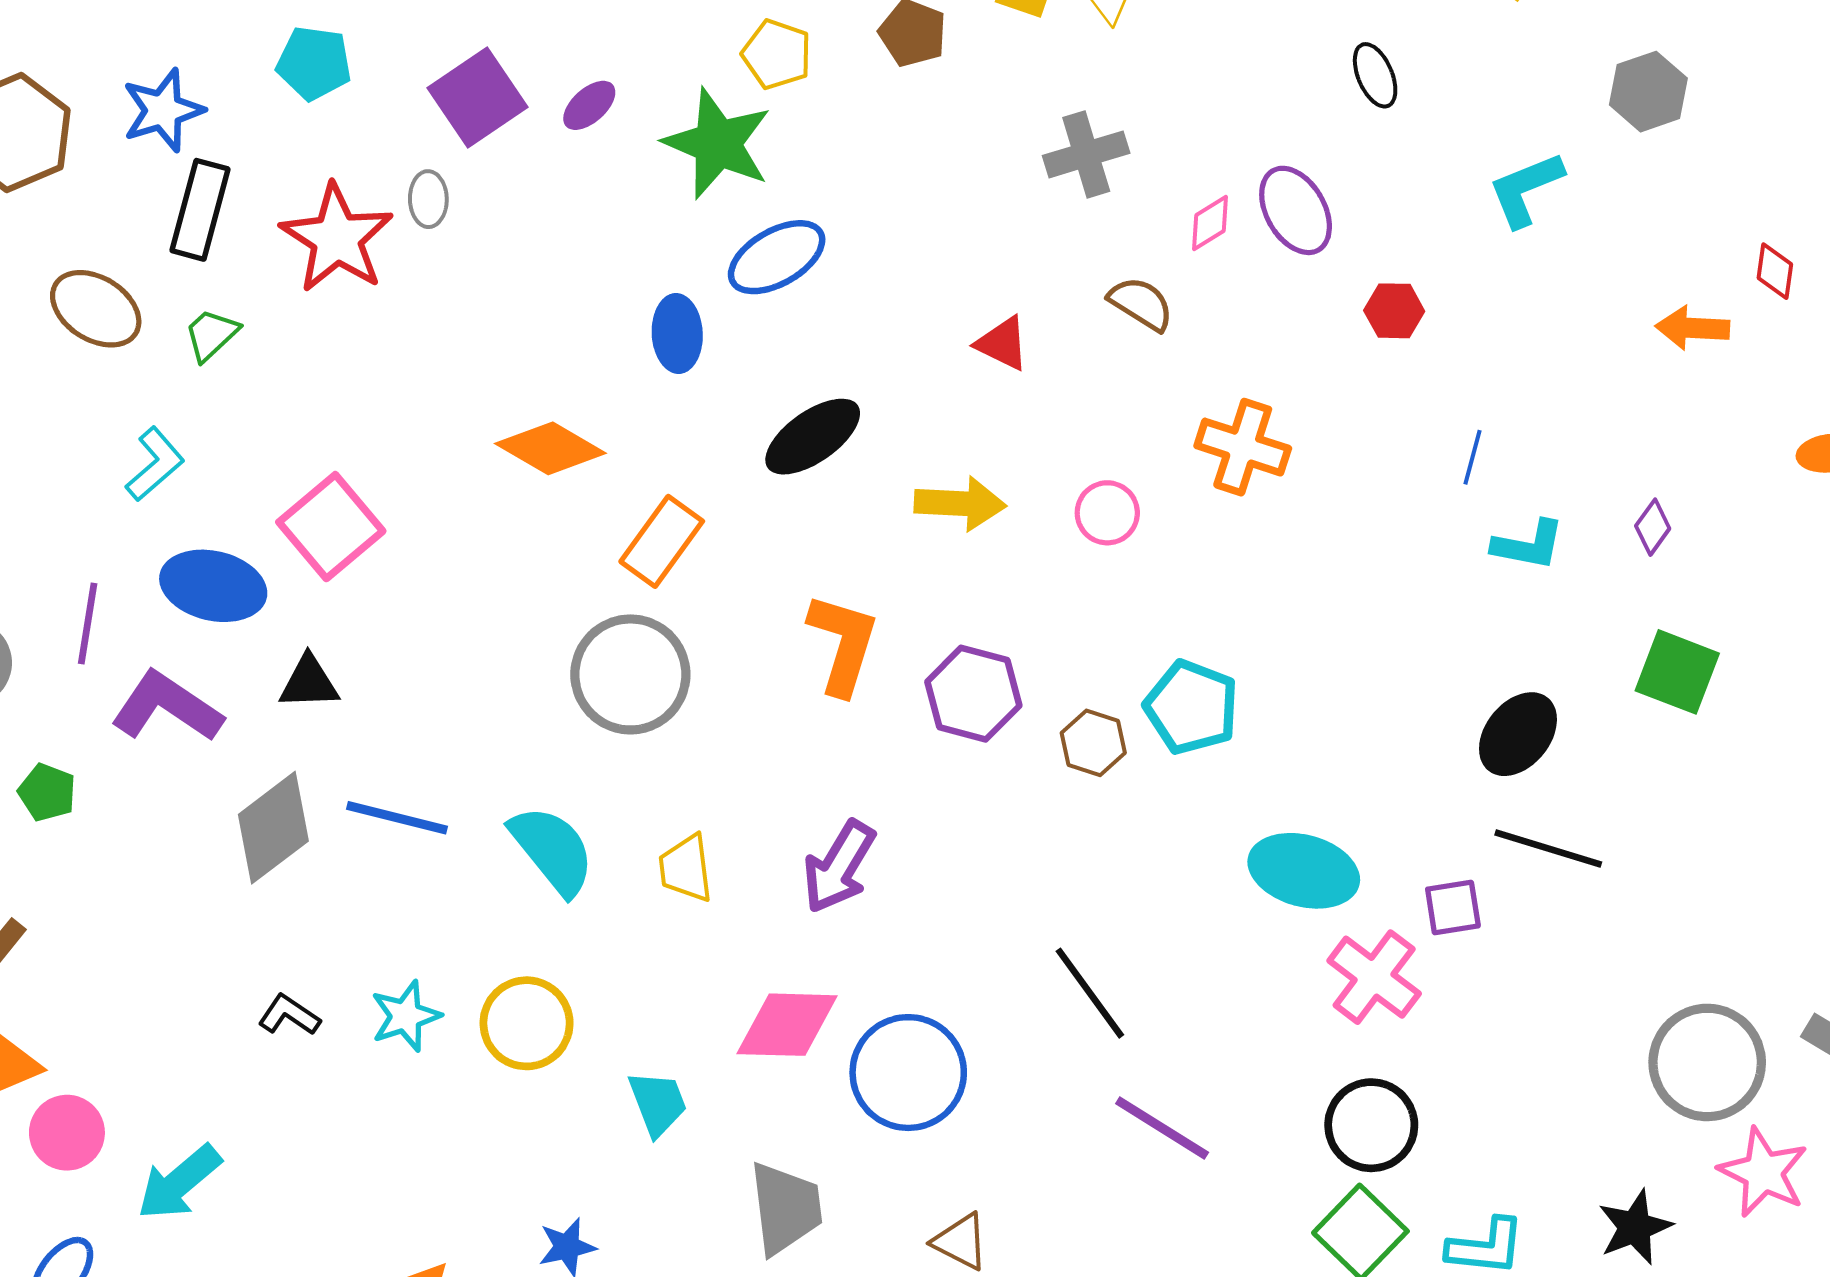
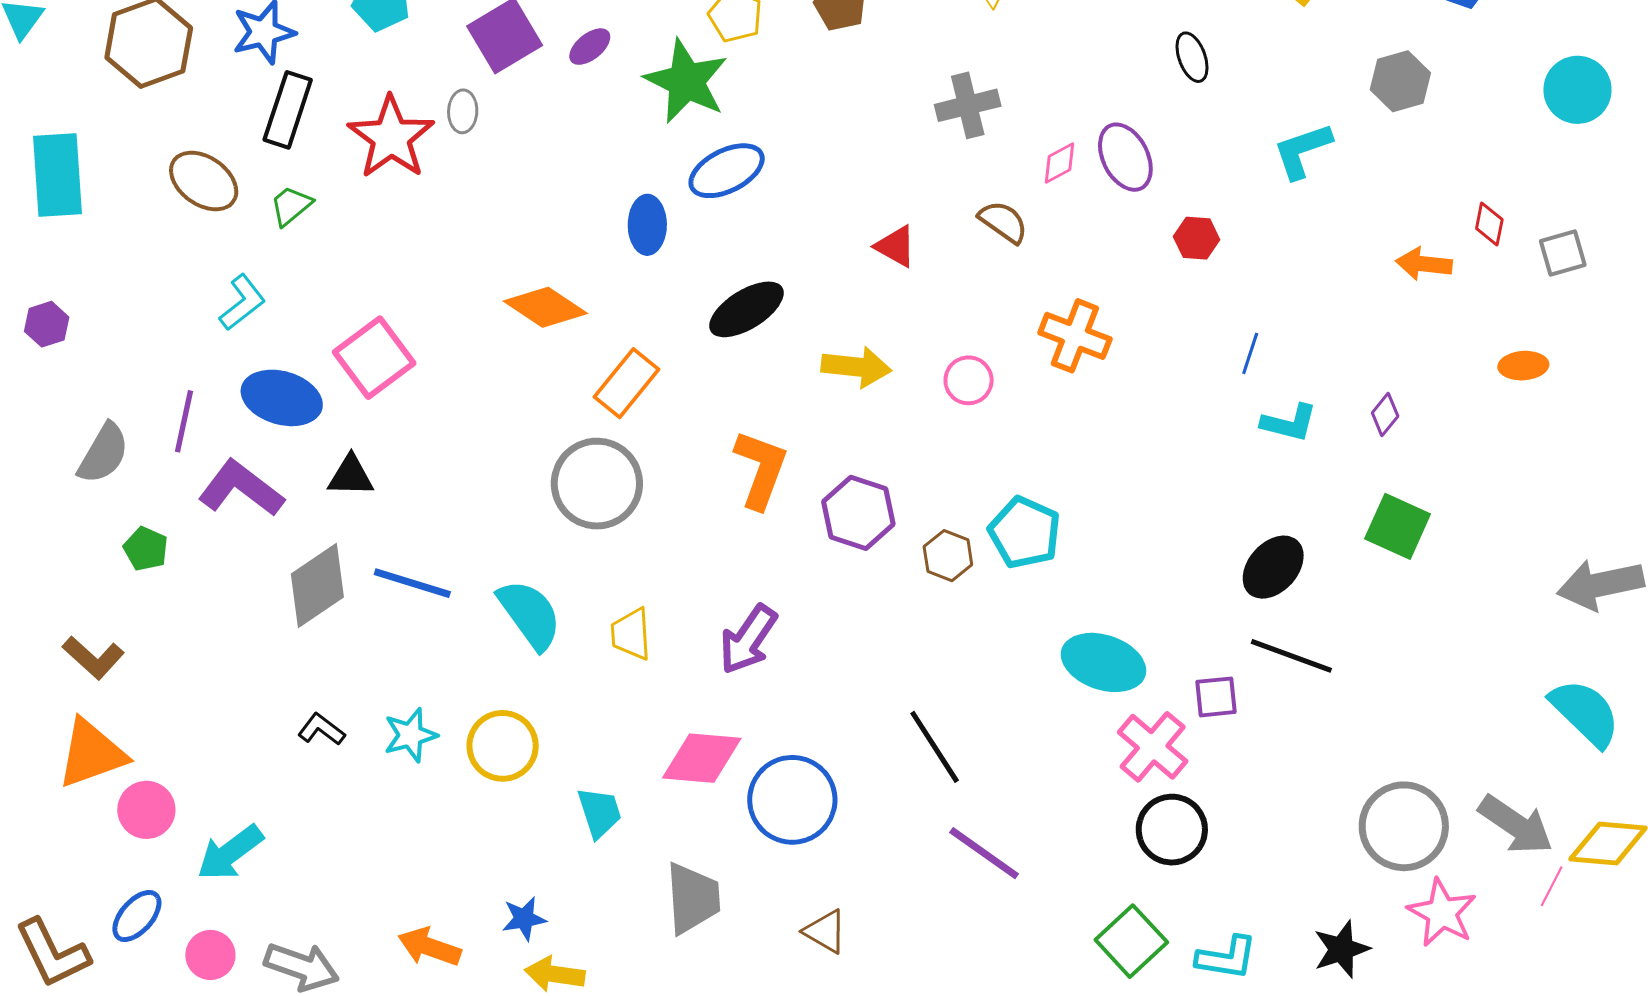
black circle: (1371, 1125) -> (1172, 830), moved

